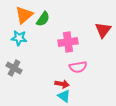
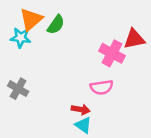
red triangle: (103, 30) -> (134, 39), turned 42
cyan star: (19, 38) -> (21, 38), moved
pink cross: (68, 42) -> (112, 53), moved, turned 36

